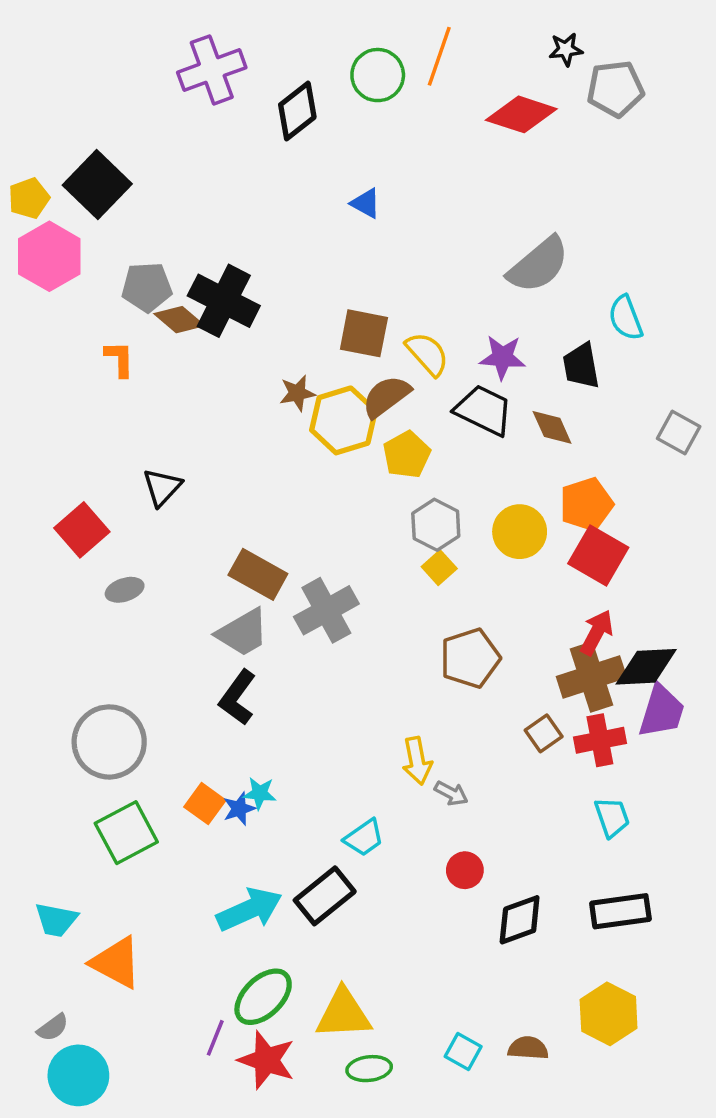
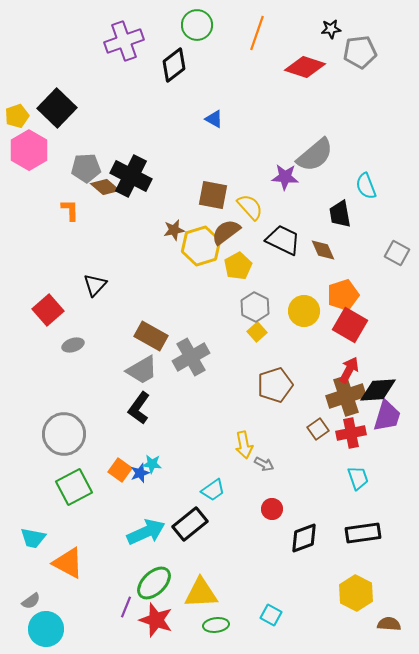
green circle: (378, 75) -> (197, 25), moved
purple star: (502, 357) -> (285, 177), moved
brown semicircle: (528, 1048) -> (389, 624), moved

